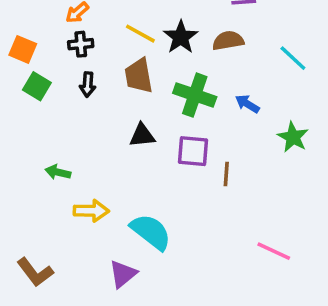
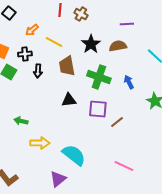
yellow line: (140, 34) -> (54, 42), moved
black cross: (81, 44) -> (25, 54), moved
blue arrow: (247, 104) -> (129, 82), turned 32
brown line: (226, 174) -> (117, 122), turned 48
pink line: (274, 251) -> (124, 166), moved

